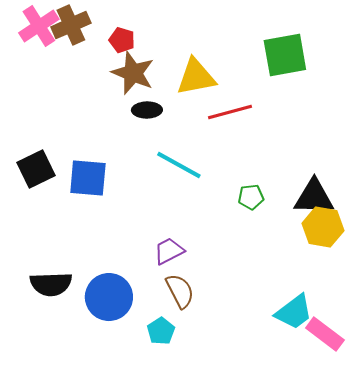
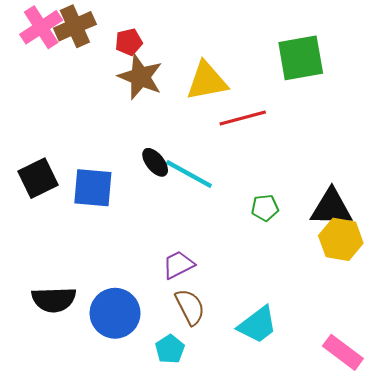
red pentagon: (122, 40) -> (129, 42), turned -30
black ellipse: (147, 110) -> (155, 162), moved, turned 52
cyan trapezoid: (294, 312) -> (257, 325), moved

